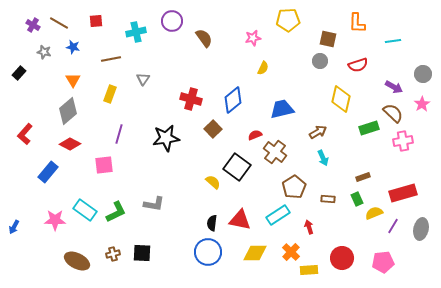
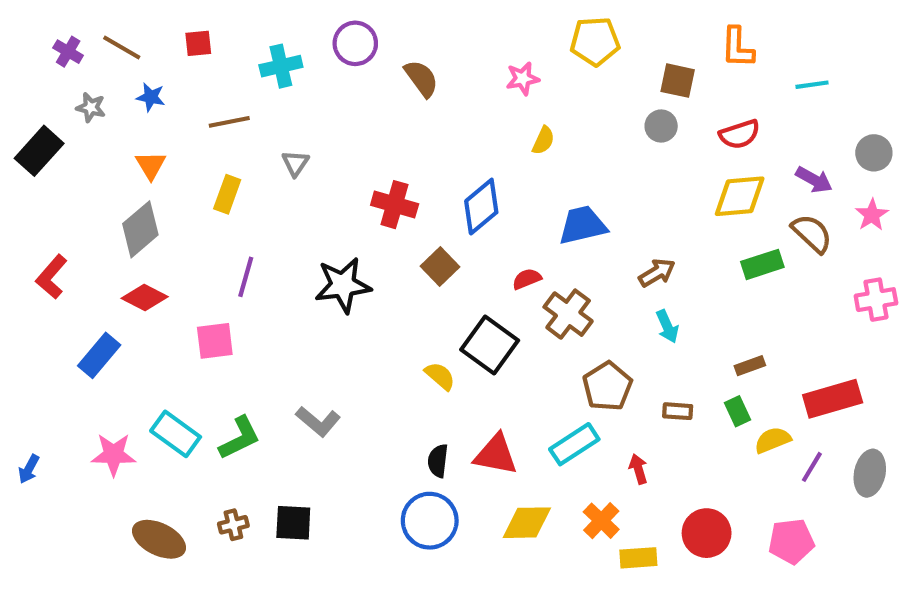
black rectangle: (19, 73) -> (39, 151), size x1.6
yellow diamond: (341, 99) -> (740, 196), moved, turned 72
pink cross: (403, 141) -> (876, 300), moved
gray L-shape: (154, 204) -> (318, 421), turned 30

